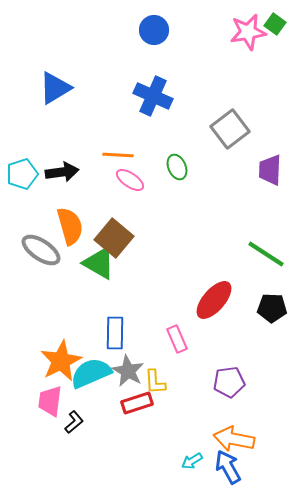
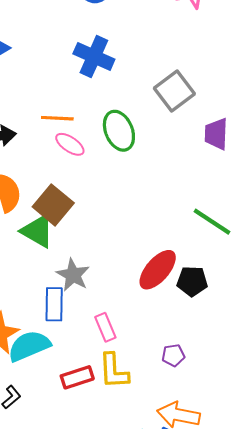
green ellipse: (177, 167) -> (119, 131), size x1.5
black pentagon: (272, 308) -> (192, 281), moved
pink rectangle: (177, 339) -> (105, 327), moved
gray star: (128, 371) -> (73, 275), moved
yellow L-shape: (155, 382) -> (114, 371), moved, size x1.4
purple pentagon: (229, 382) -> (173, 355), size x0.7

